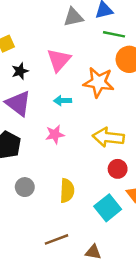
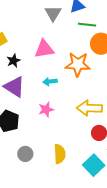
gray triangle: (73, 17) -> (53, 13), turned -42
pink triangle: (59, 60) -> (44, 49), turned 45

